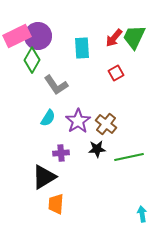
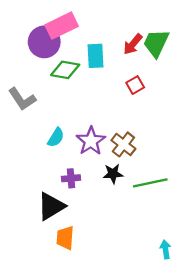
pink rectangle: (17, 36) -> (62, 26), moved
green diamond: (32, 60) -> (65, 70), moved, turned 70
gray L-shape: (56, 85) -> (22, 99), moved

